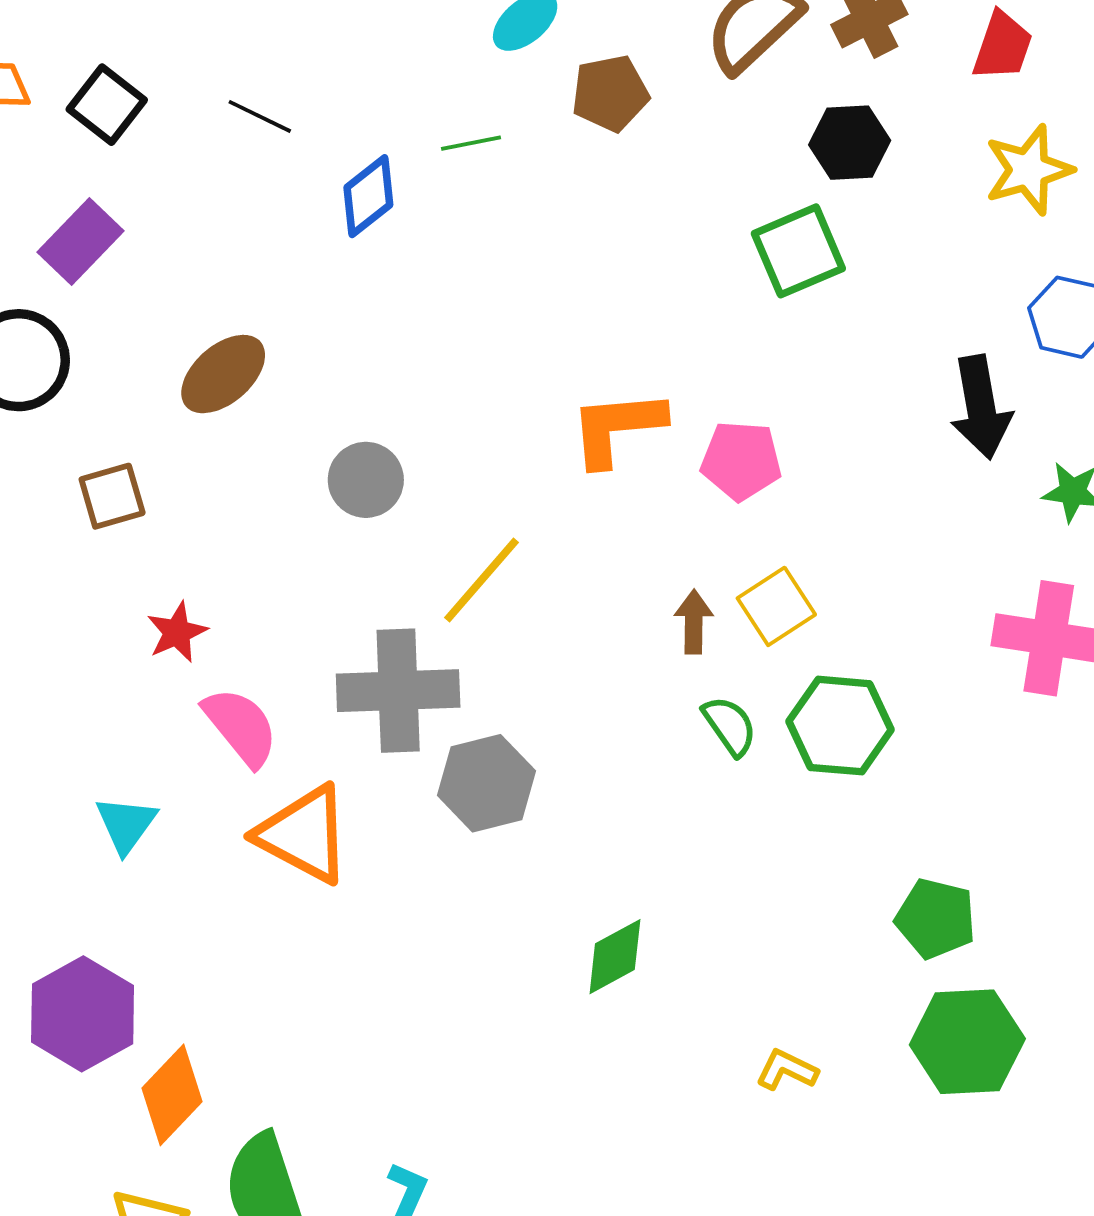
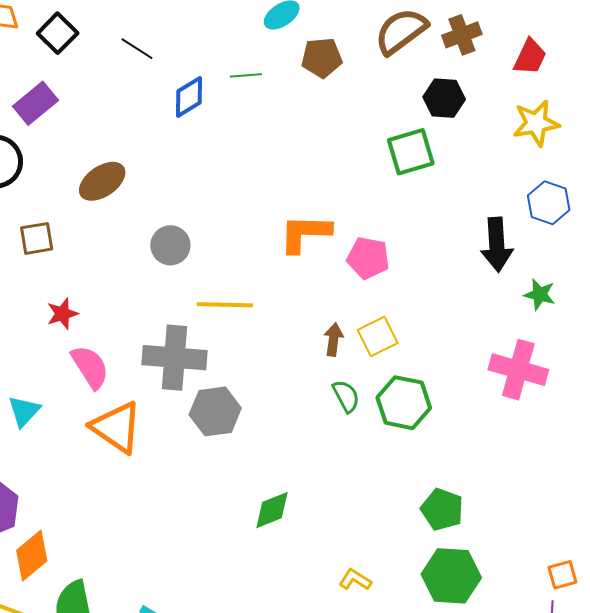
yellow line: (481, 580) -> (225, 305), turned 44

